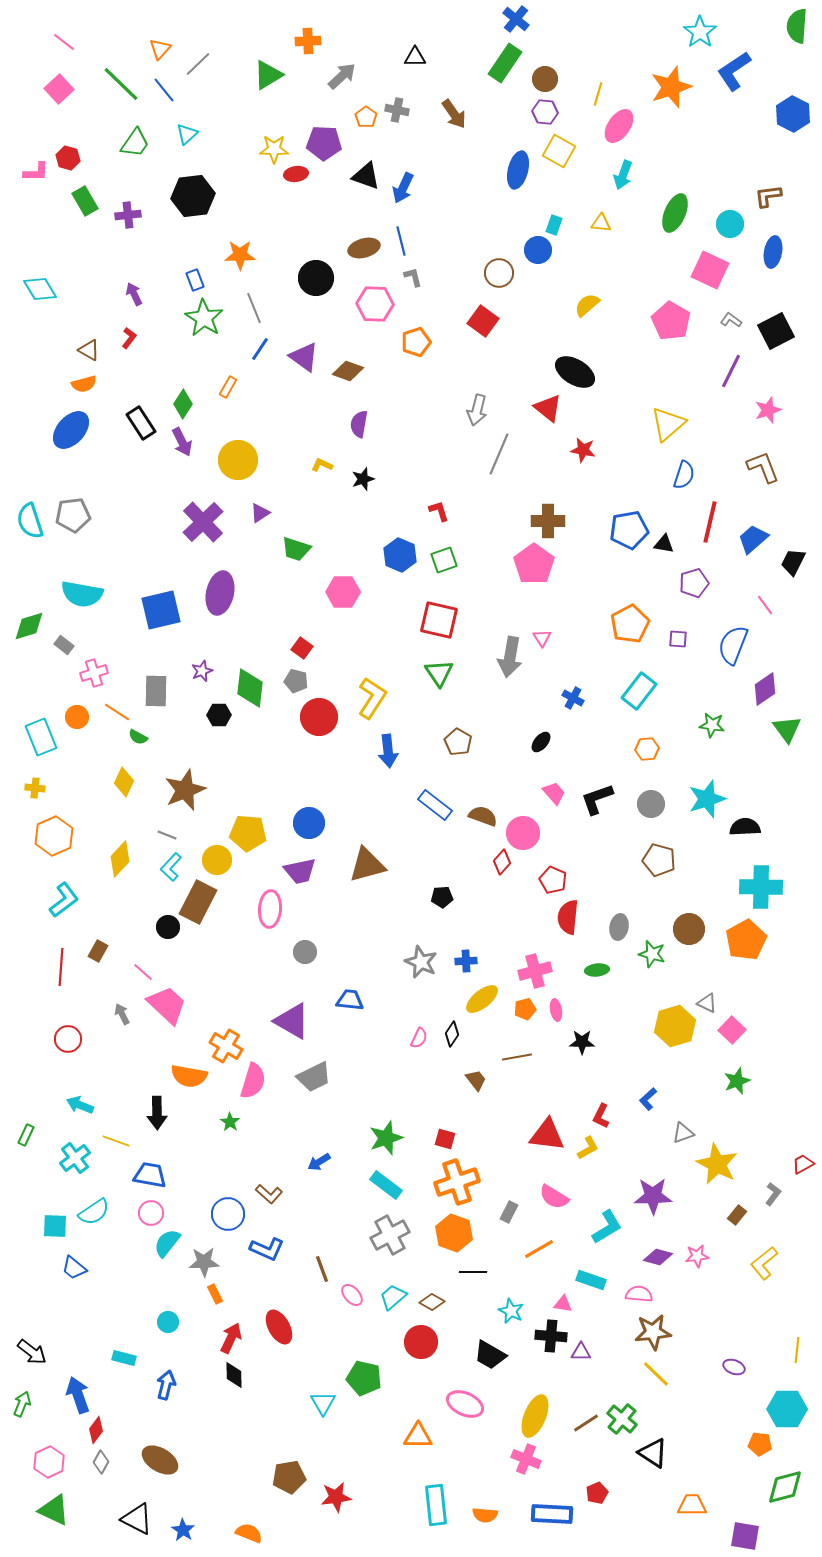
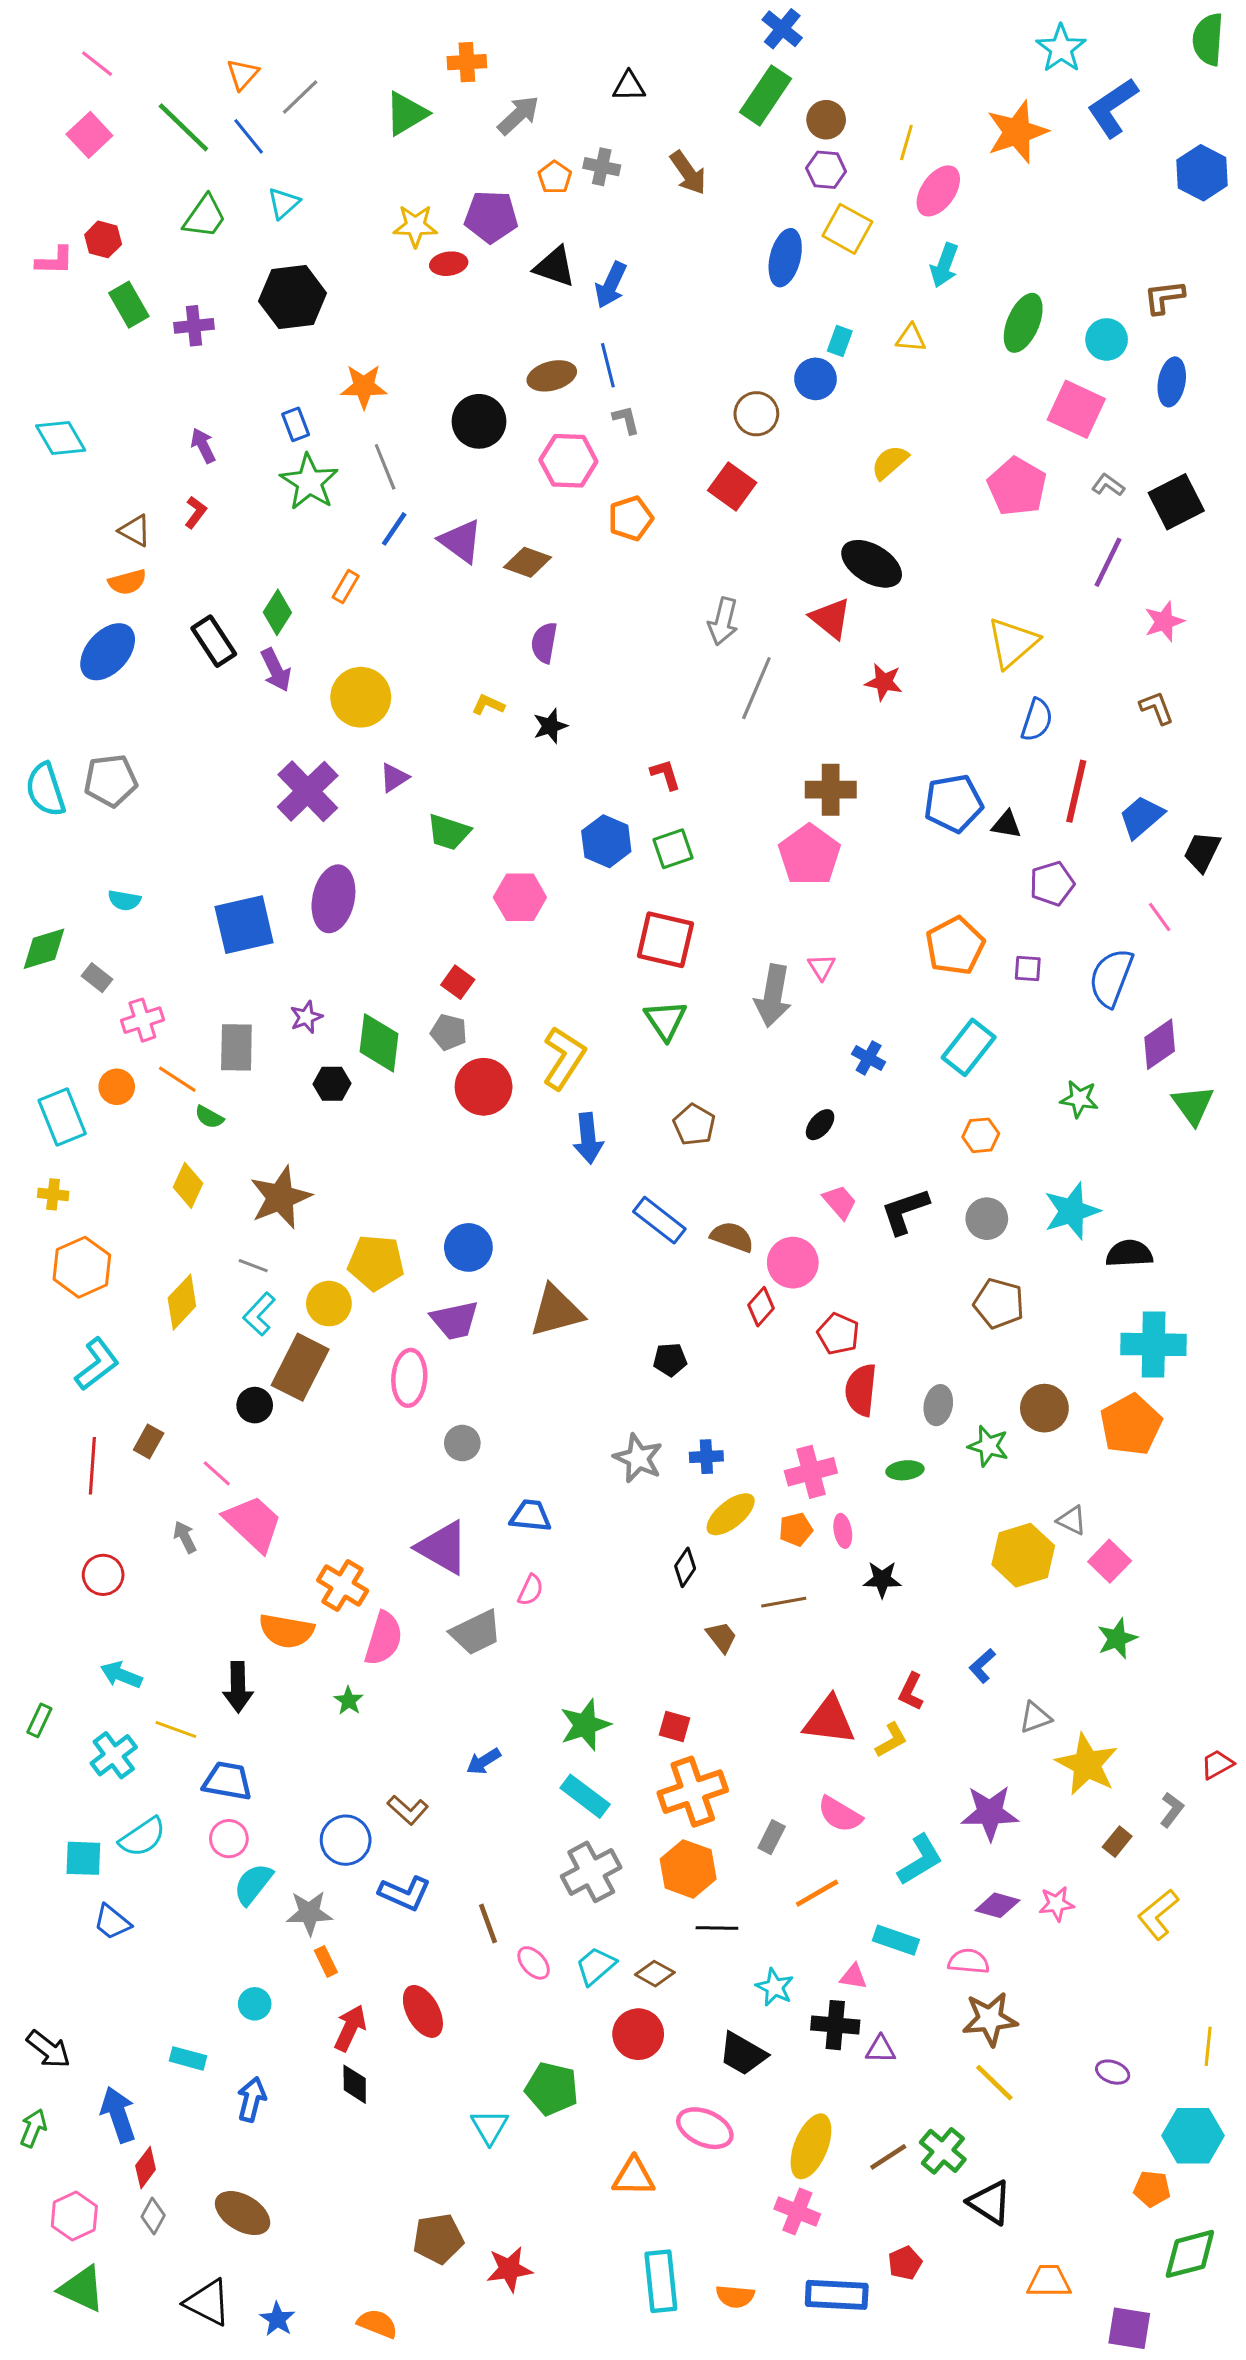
brown L-shape: (763, 467) -> (1157, 708), size x0.7
cyan semicircle: (82, 594) -> (124, 900), size x0.5
pink semicircle: (419, 1038) -> (531, 1590), moved

